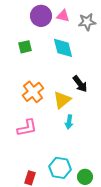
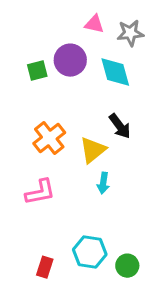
purple circle: (41, 16) -> (70, 60), moved
cyan diamond: (63, 48) -> (115, 72), moved

